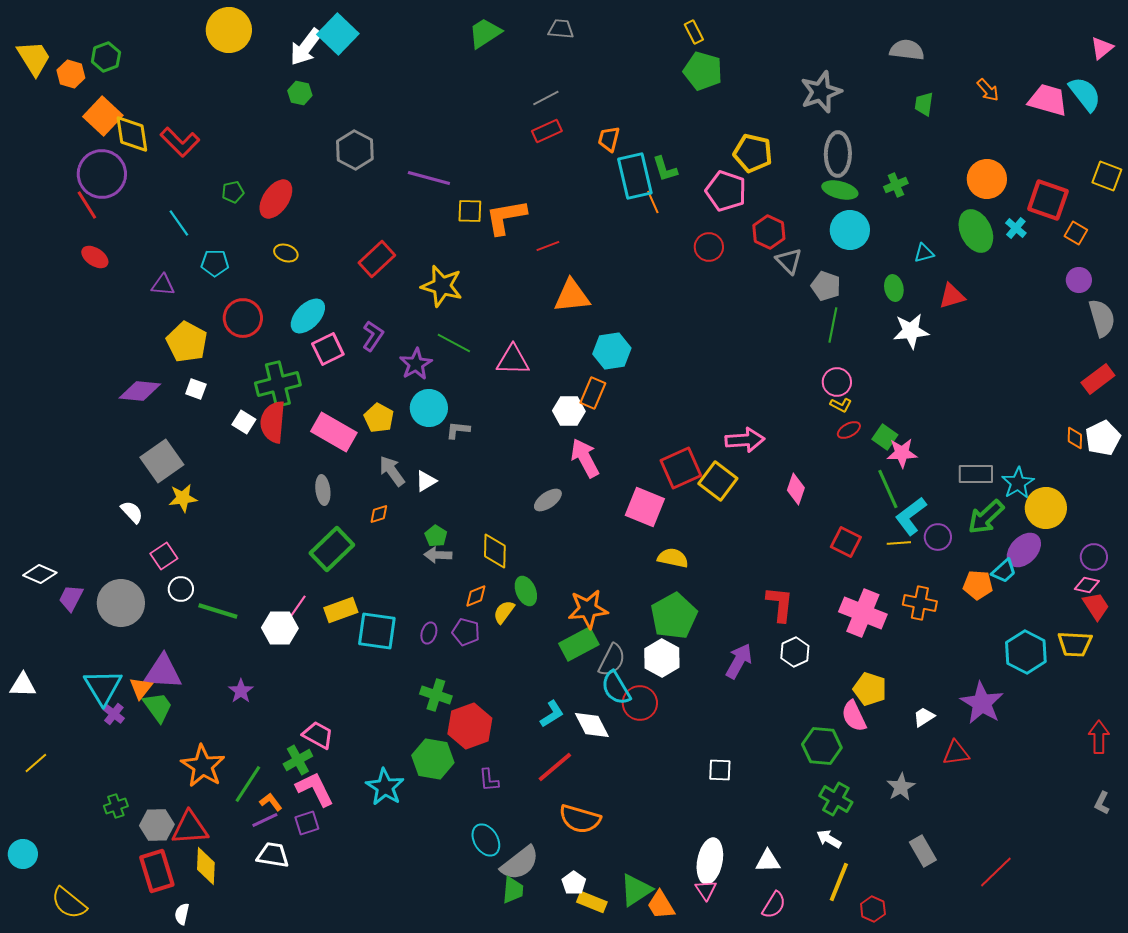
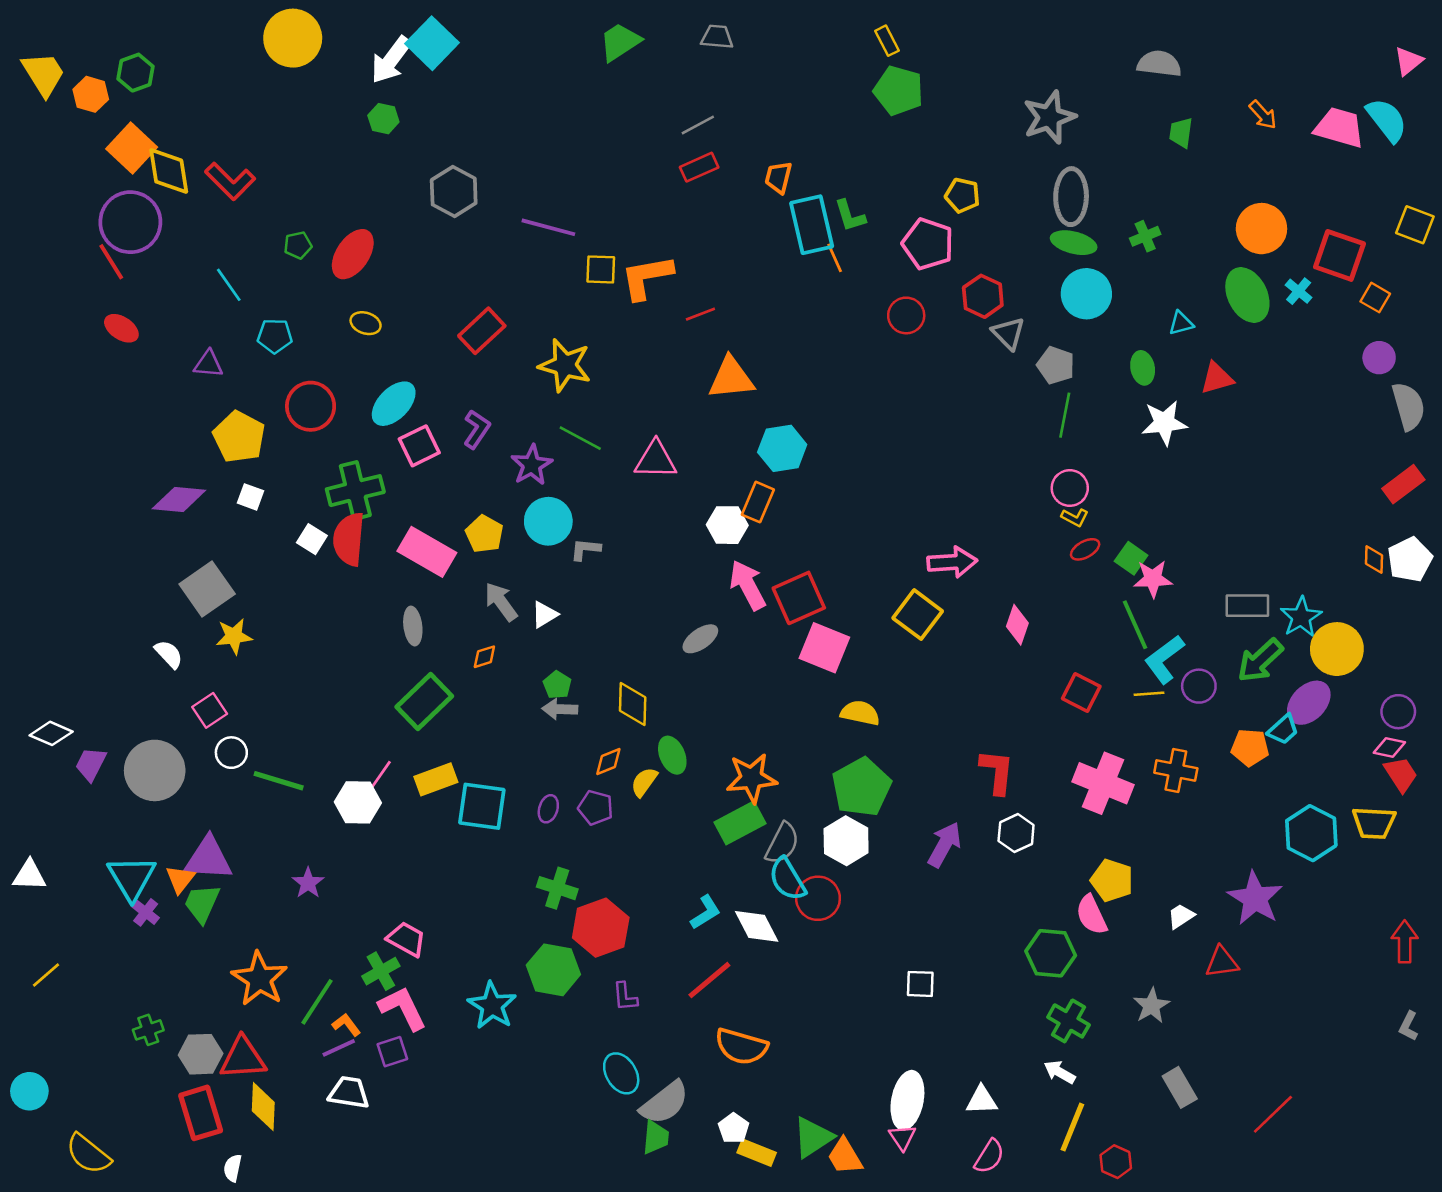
yellow pentagon: (753, 153) -> (962, 195), size x0.7
red square: (681, 468) -> (799, 598), moved
green trapezoid: (158, 707) -> (202, 903), turned -120

